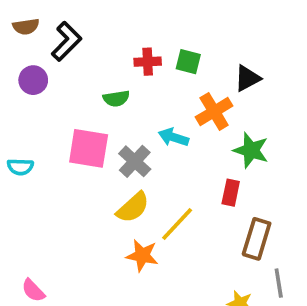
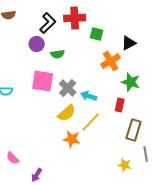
black L-shape: (66, 41) -> (48, 23), moved
red cross: (148, 62) -> (75, 18), moved, size x1.5
purple circle: (33, 80) -> (37, 44), moved
cyan arrow: (173, 137) -> (89, 96), moved

